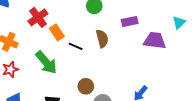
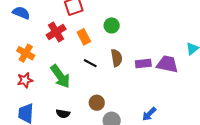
purple rectangle: (130, 22) -> (143, 64), moved
orange rectangle: (57, 32) -> (84, 37), moved

